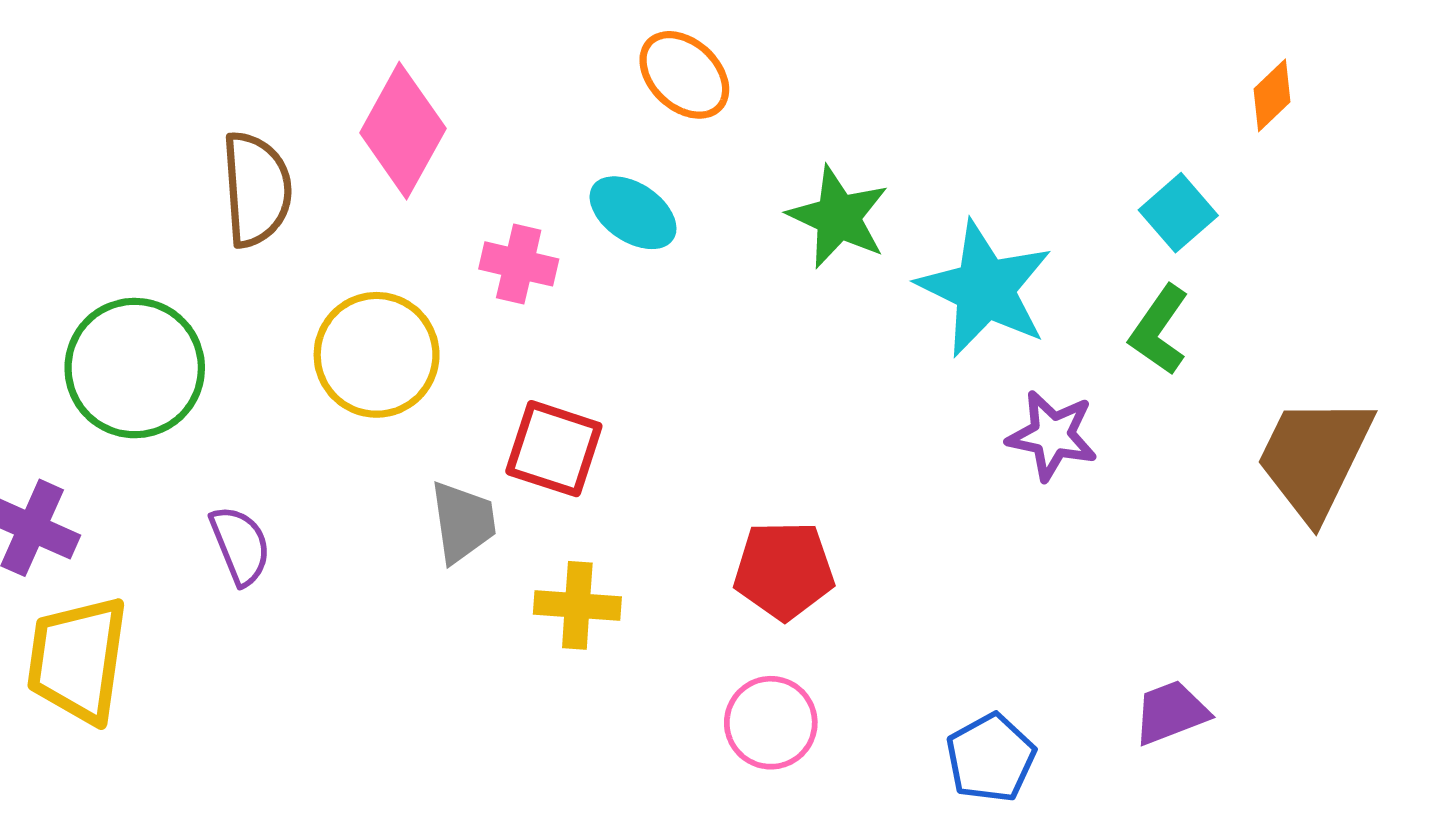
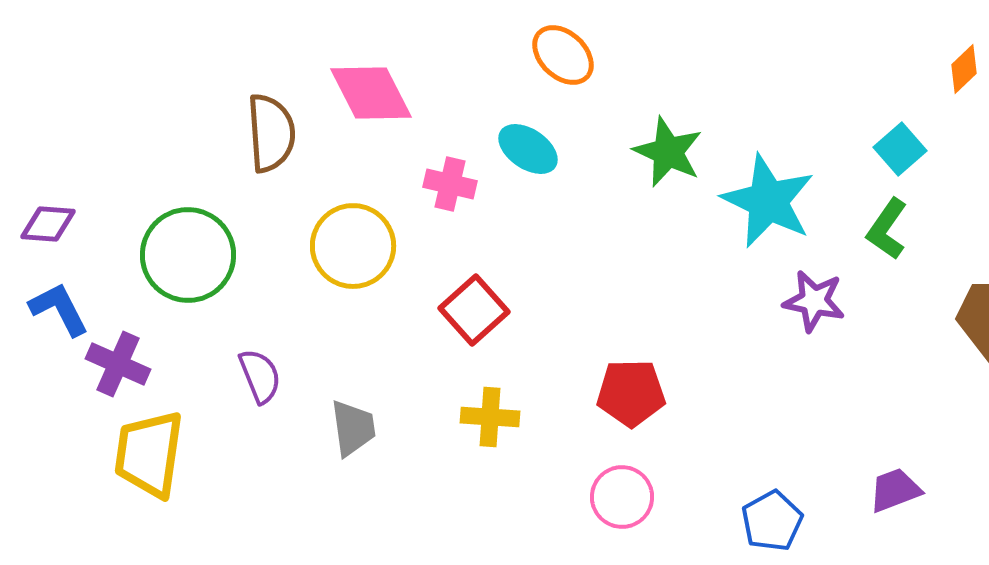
pink diamond: (403, 131) -> (371, 93), turned -56
red square: (554, 449) -> (474, 310), turned 30
gray trapezoid: (463, 522) -> (353, 428), moved

